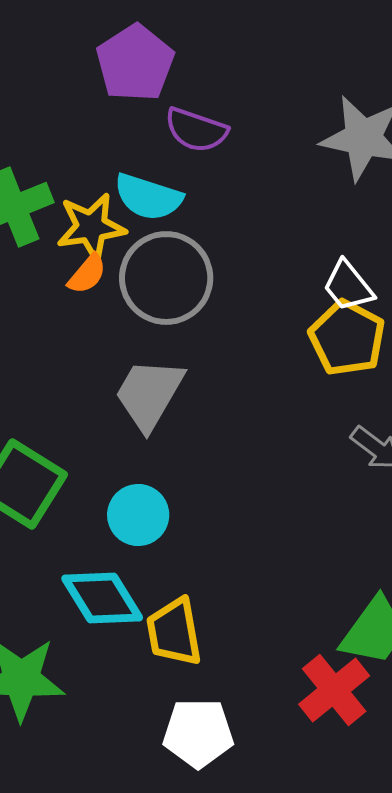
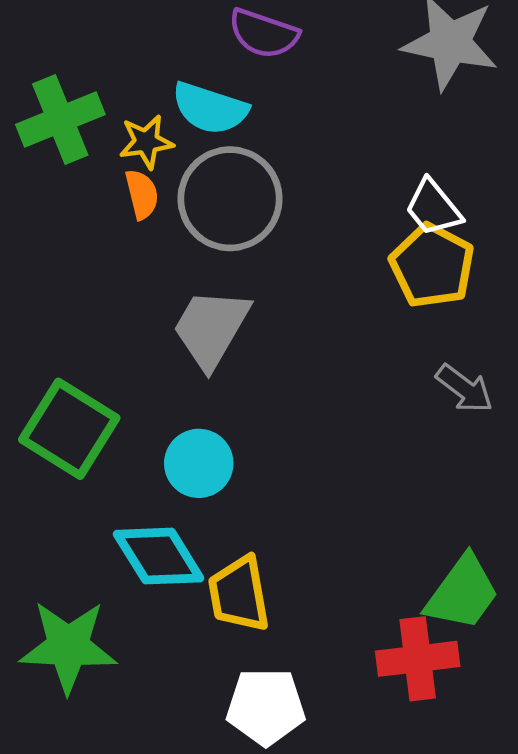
yellow star: (91, 227) -> (146, 142), size x0.7
orange semicircle: (87, 274) -> (142, 194), turned -54
red cross: (334, 690) -> (418, 659), turned 32

